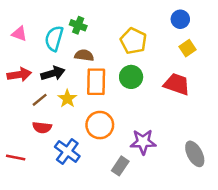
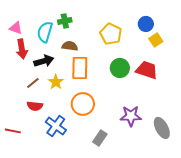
blue circle: (180, 19) -> (146, 24), moved
green cross: (78, 25) -> (65, 21), turned -32
red arrow: (19, 75) -> (22, 49), moved, turned 90
green circle: (131, 77) -> (120, 68), moved
purple star: (143, 142) -> (131, 116), moved

